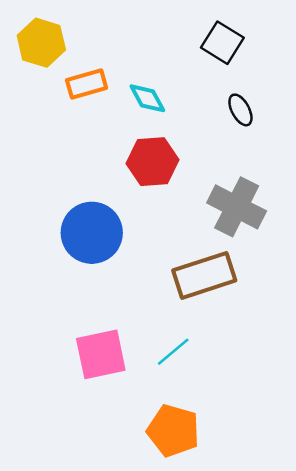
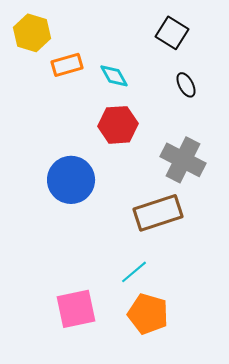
pink square: (101, 354) -> (76, 309), moved
orange pentagon: (173, 431) -> (148, 314), moved

